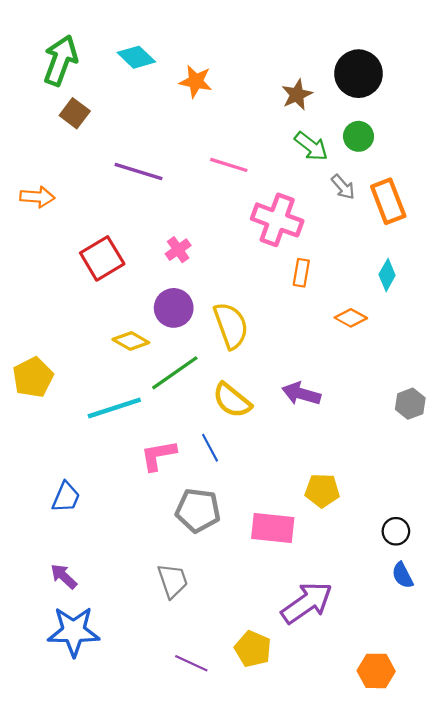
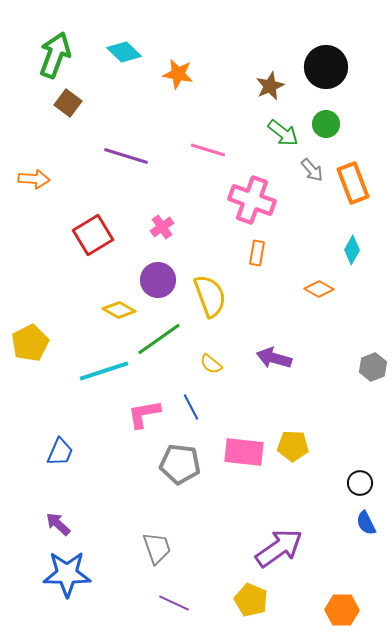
orange rectangle: (301, 273) -> (257, 253), moved
yellow semicircle: (232, 400) -> (211, 364), size x0.6
pink rectangle: (273, 528) -> (244, 452), moved
gray trapezoid: (173, 581) -> (157, 548), moved
yellow pentagon: (253, 649) -> (251, 600), moved

